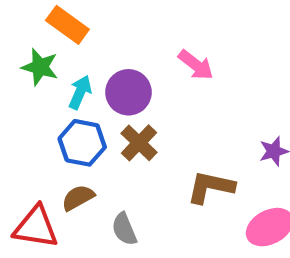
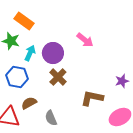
blue hexagon: (82, 143) -> (17, 77), moved

